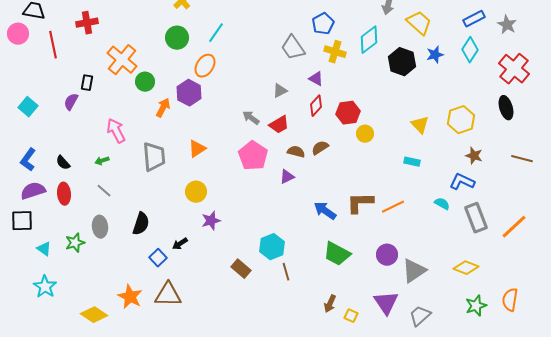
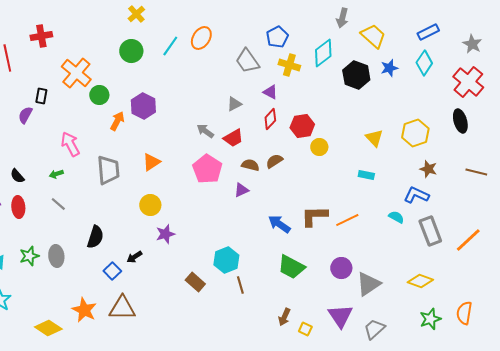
gray star: (507, 25) -> (472, 44), moved
orange ellipse: (205, 66) -> (201, 38), moved
gray ellipse: (100, 227) -> (56, 256), moved

